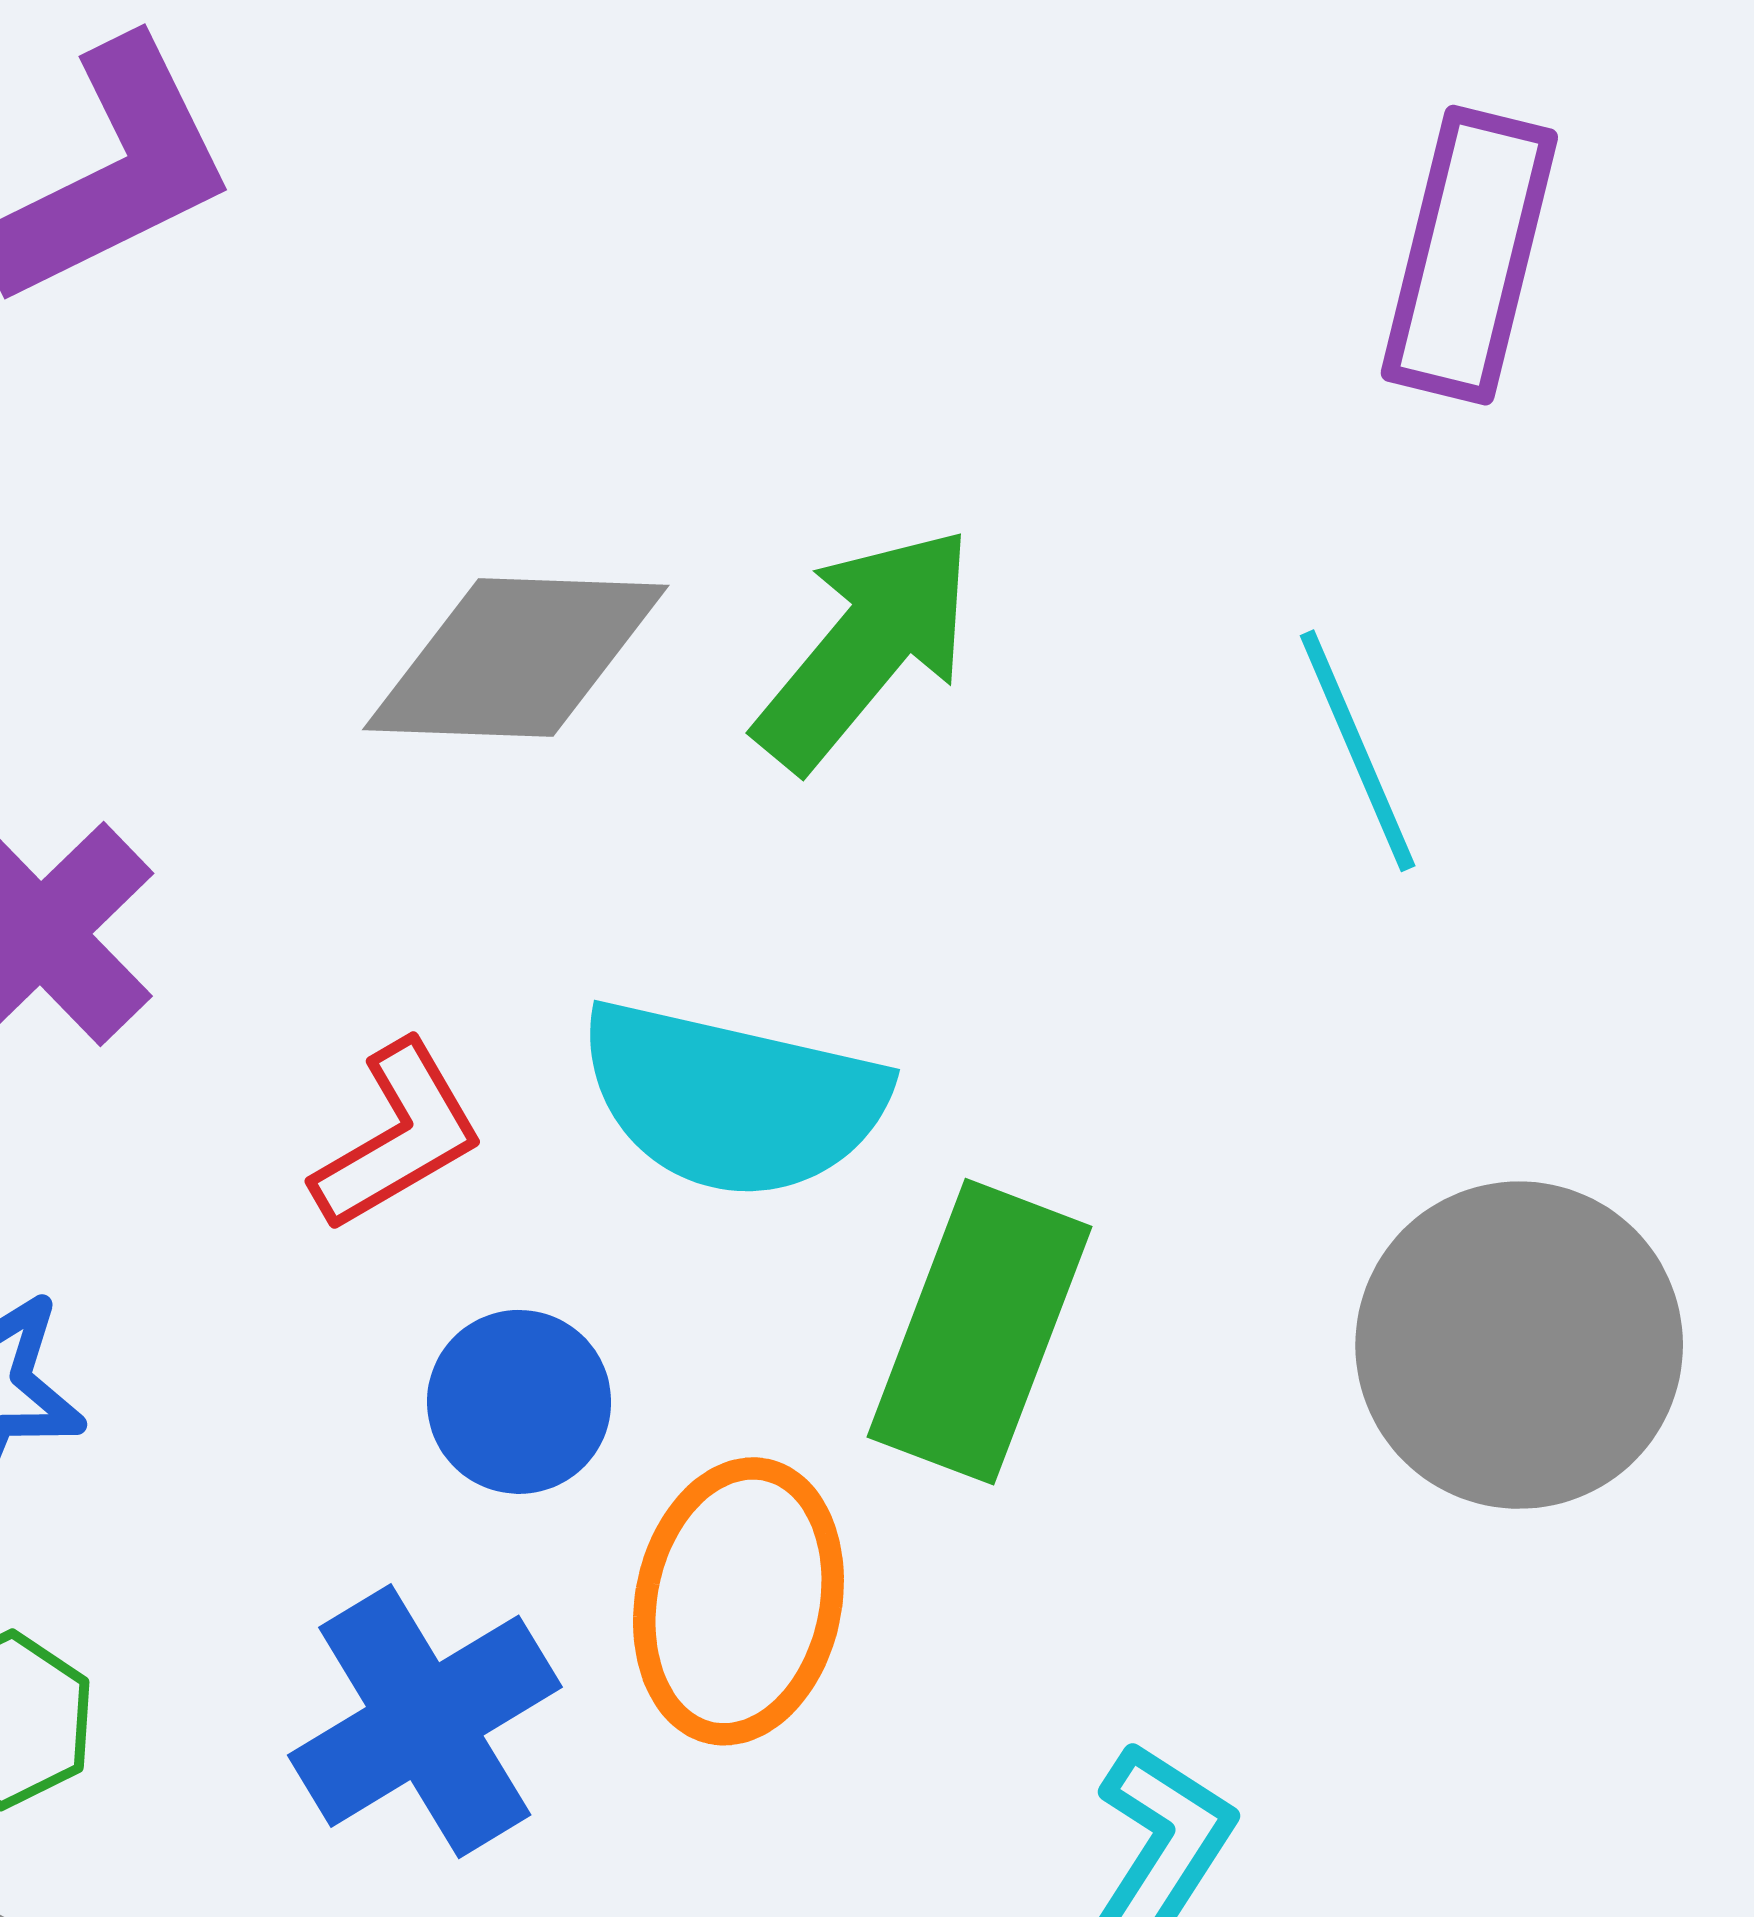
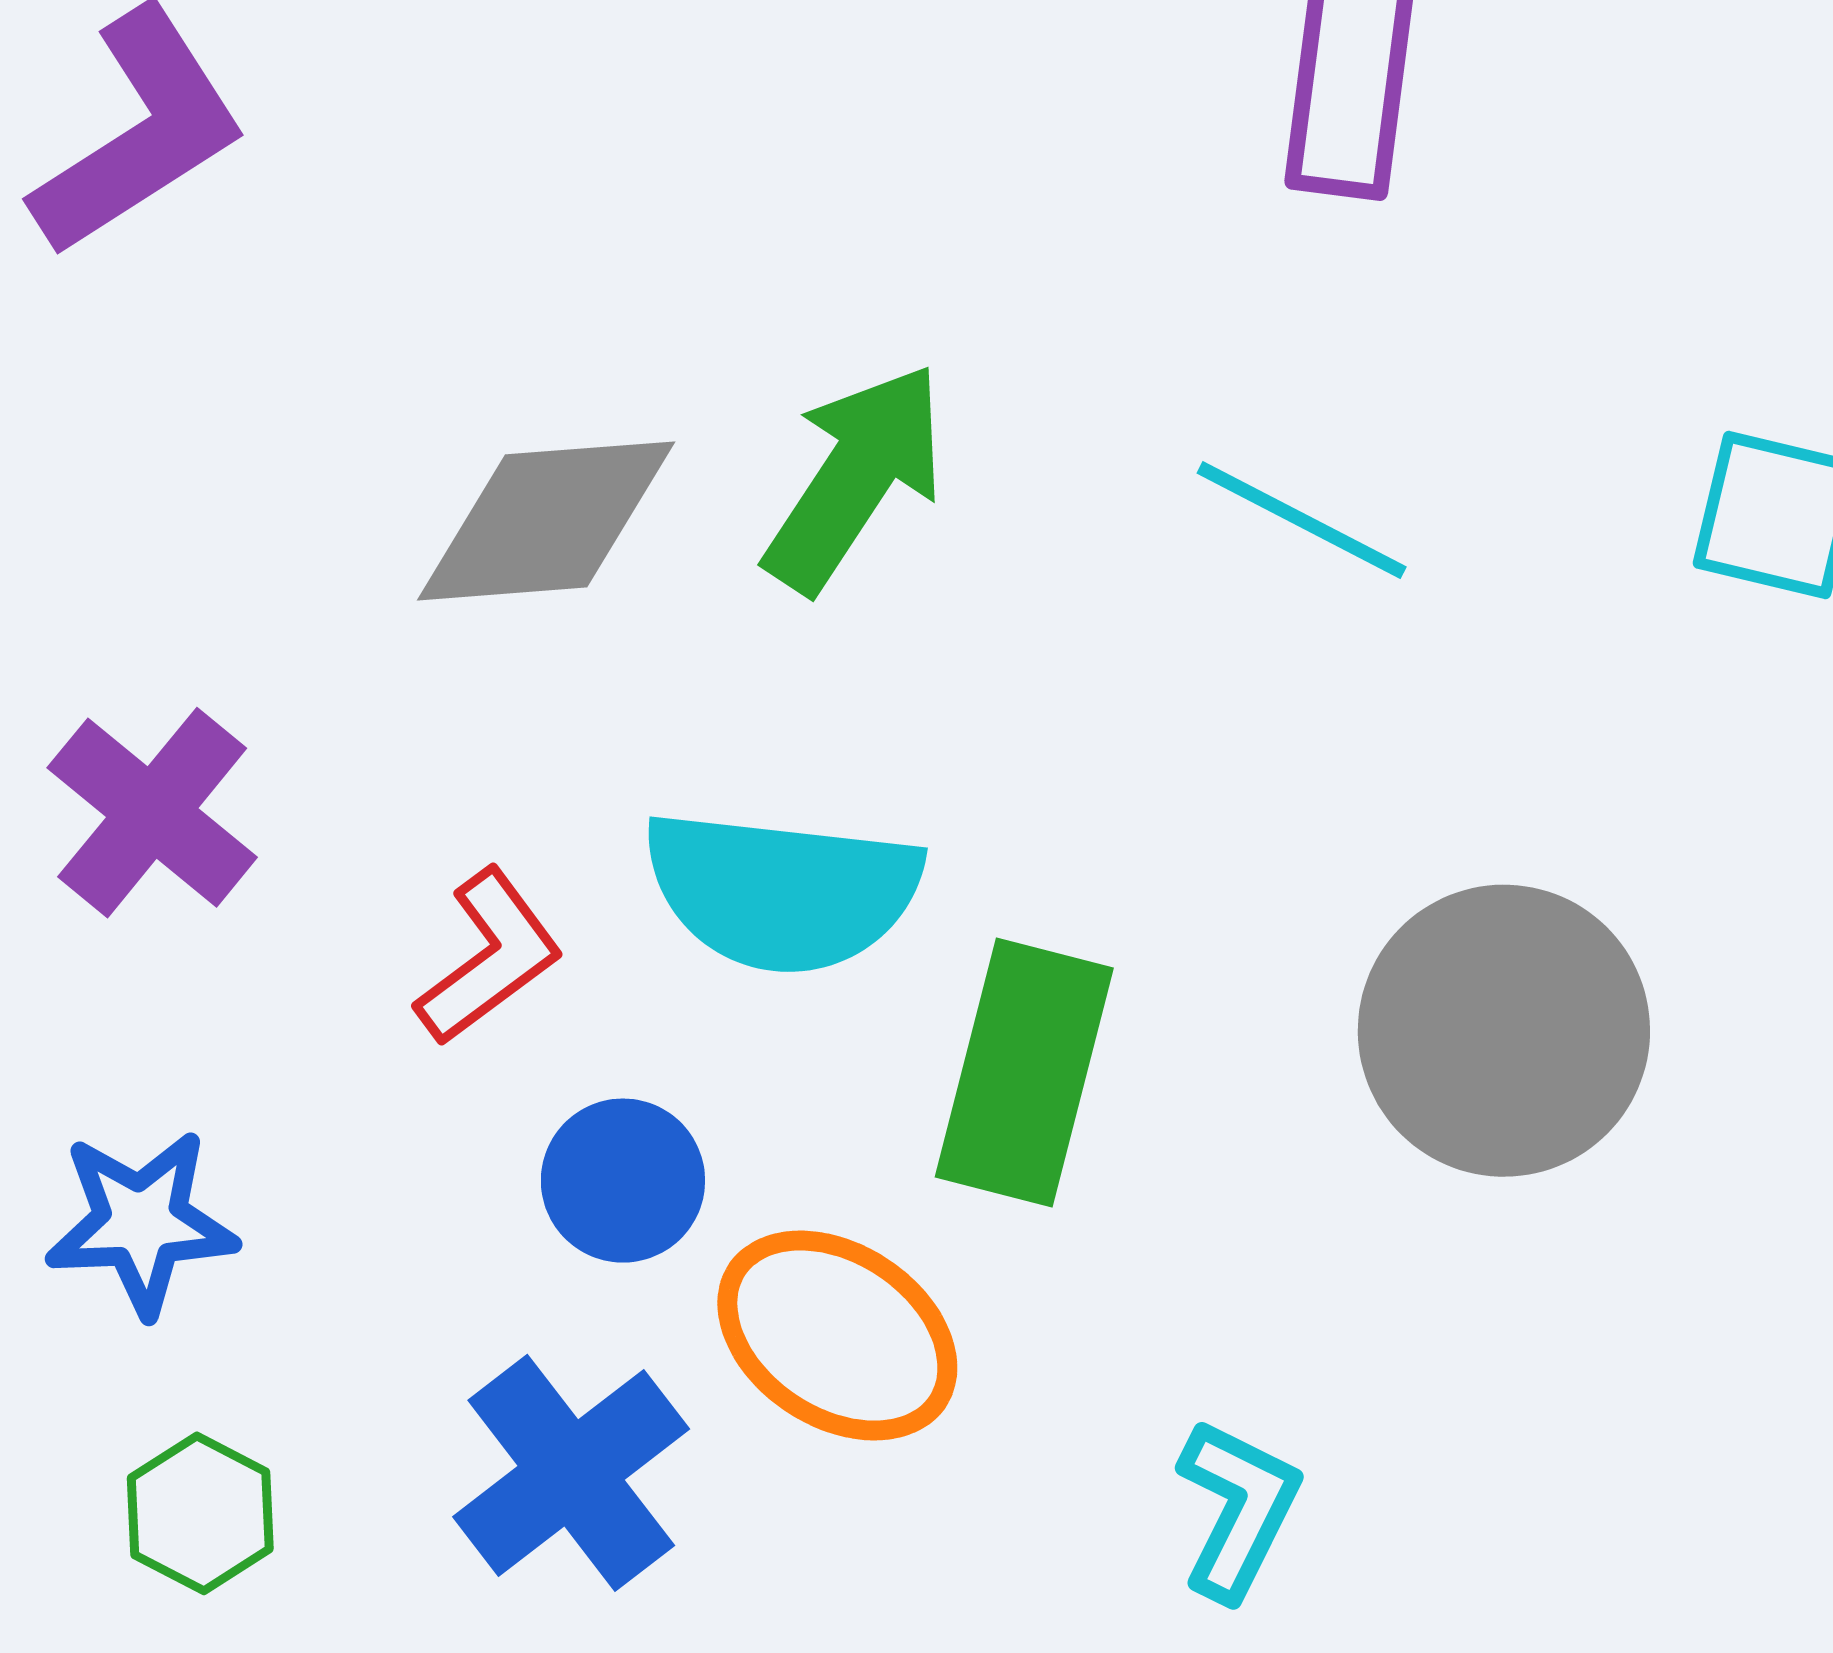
cyan line: (1358, 751) -> (1302, 520), turned -33
orange ellipse: (738, 1601) -> (837, 1336), turned -62

